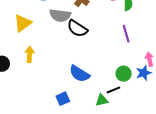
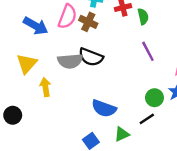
gray semicircle: (60, 15) -> (70, 61), moved
yellow arrow: (30, 54) -> (45, 87), moved
green triangle: (102, 100) -> (122, 134), moved

